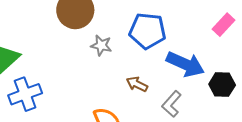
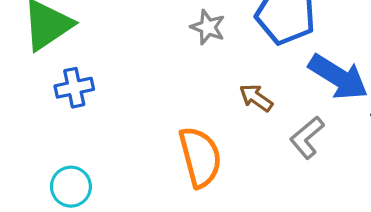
blue cross: (25, 94) -> (74, 88), size x0.7

